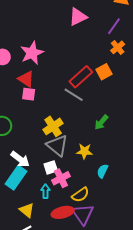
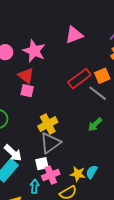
pink triangle: (78, 17) -> (74, 35), moved
pink star: (32, 53) -> (34, 51), turned -30
gray line: (74, 95) -> (98, 93), moved
gray triangle: (57, 145) -> (50, 143), turned 40
yellow star: (84, 151) -> (78, 174), moved

